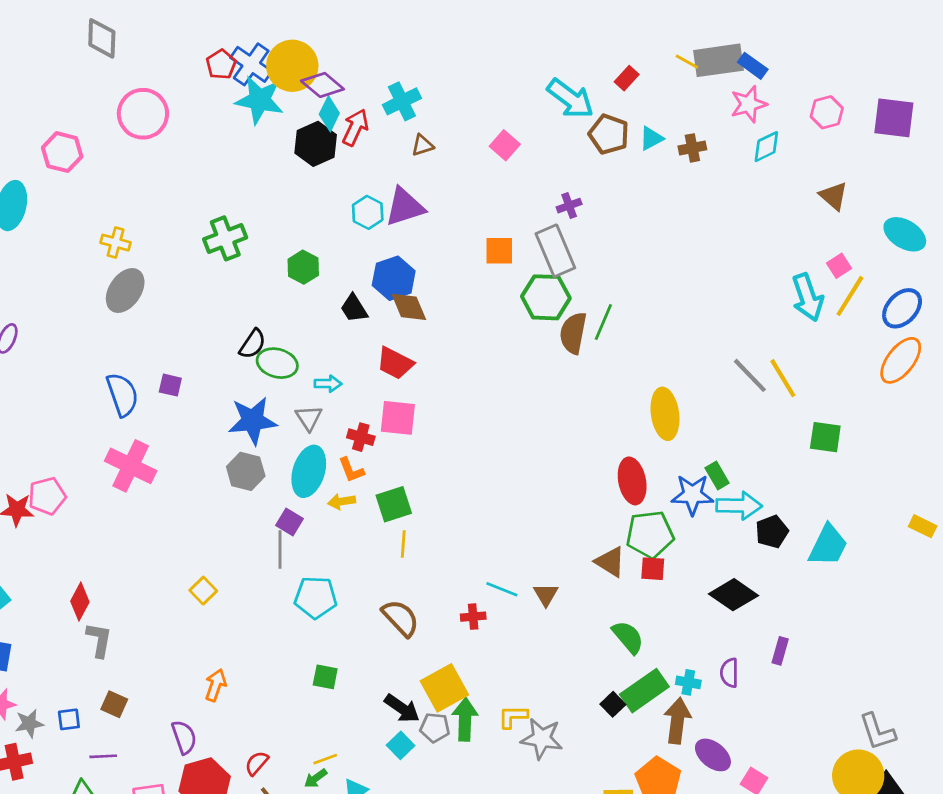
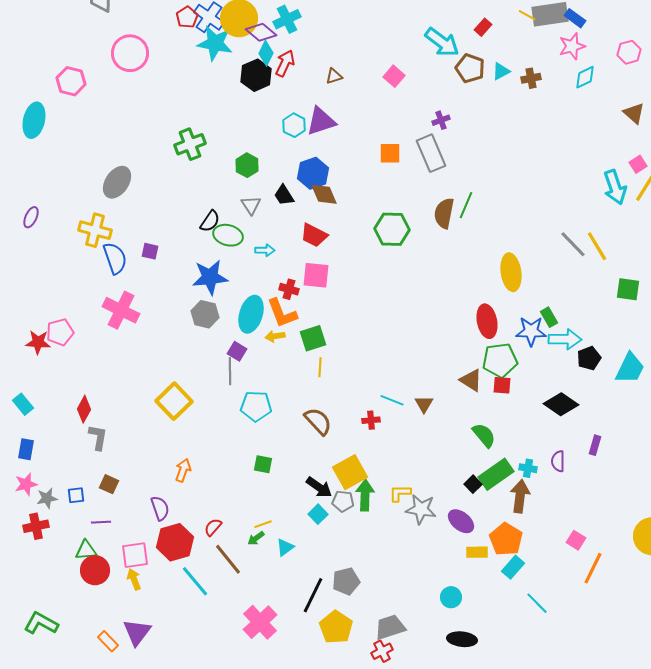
cyan cross: (402, 101) -> (287, 19), moved
yellow cross: (116, 243) -> (95, 230), moved, size x1.5
green hexagon: (546, 297) -> (392, 229), moved
gray triangle: (309, 418) -> (251, 205), moved
orange L-shape: (351, 470) -> (282, 313), size x1.6
yellow square: (203, 591) -> (174, 401), size x1.8
purple ellipse: (713, 755) -> (461, 521), moved

